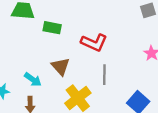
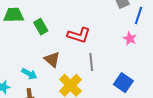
green rectangle: (52, 28) -> (41, 27), turned 56

